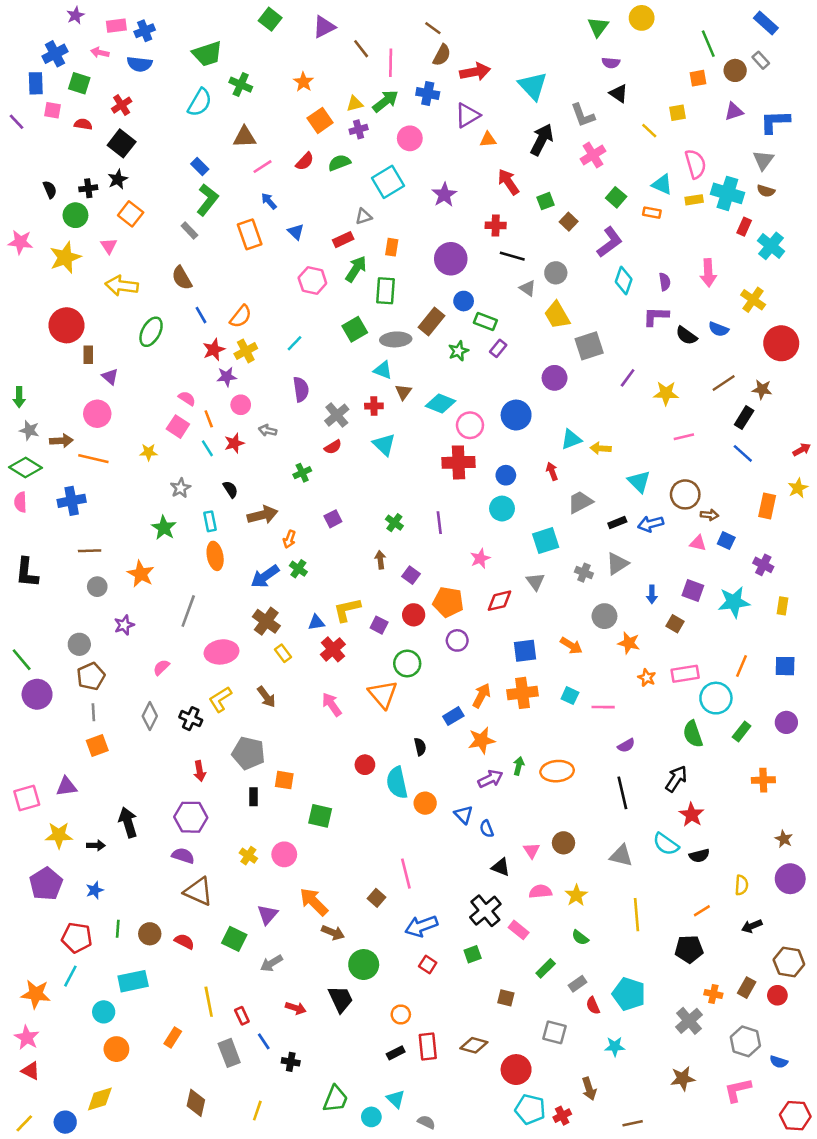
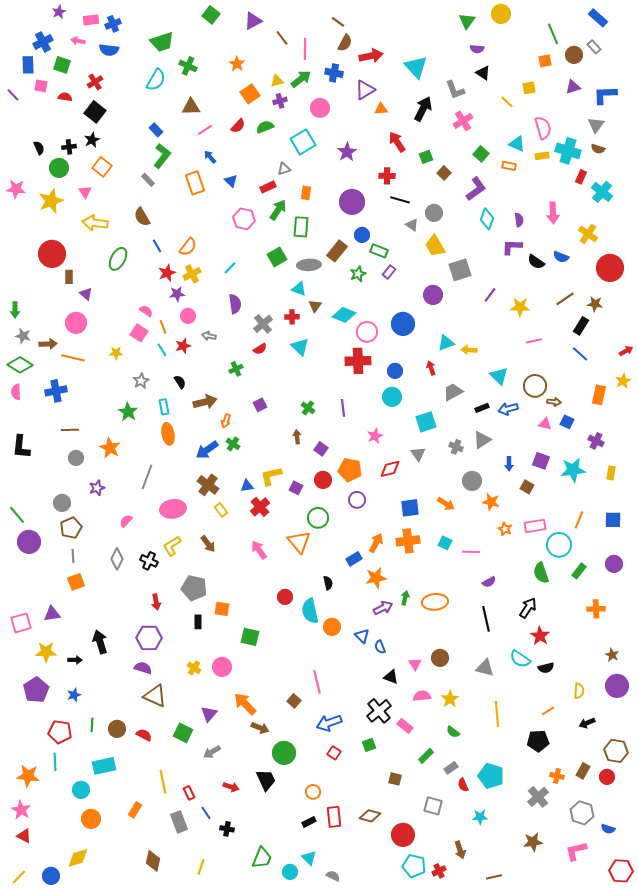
cyan line: (70, 976) -> (55, 762), turned -30

